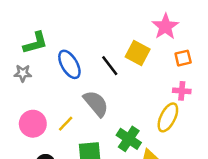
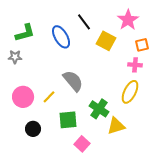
blue ellipse: (69, 64) -> (61, 37), moved
black line: (110, 66) -> (84, 22), moved
pink cross: (182, 91) -> (135, 65), moved

